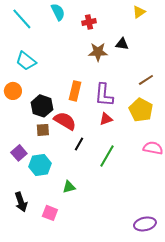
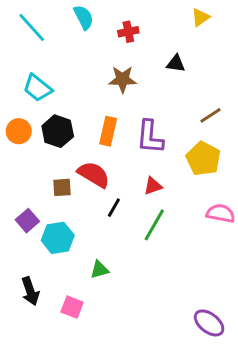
brown star: (98, 52) -> (123, 79), moved
black hexagon: (42, 106) -> (58, 131), moved
red triangle: (106, 119) -> (153, 186), moved
purple ellipse: (145, 224) -> (209, 323), turned 50

